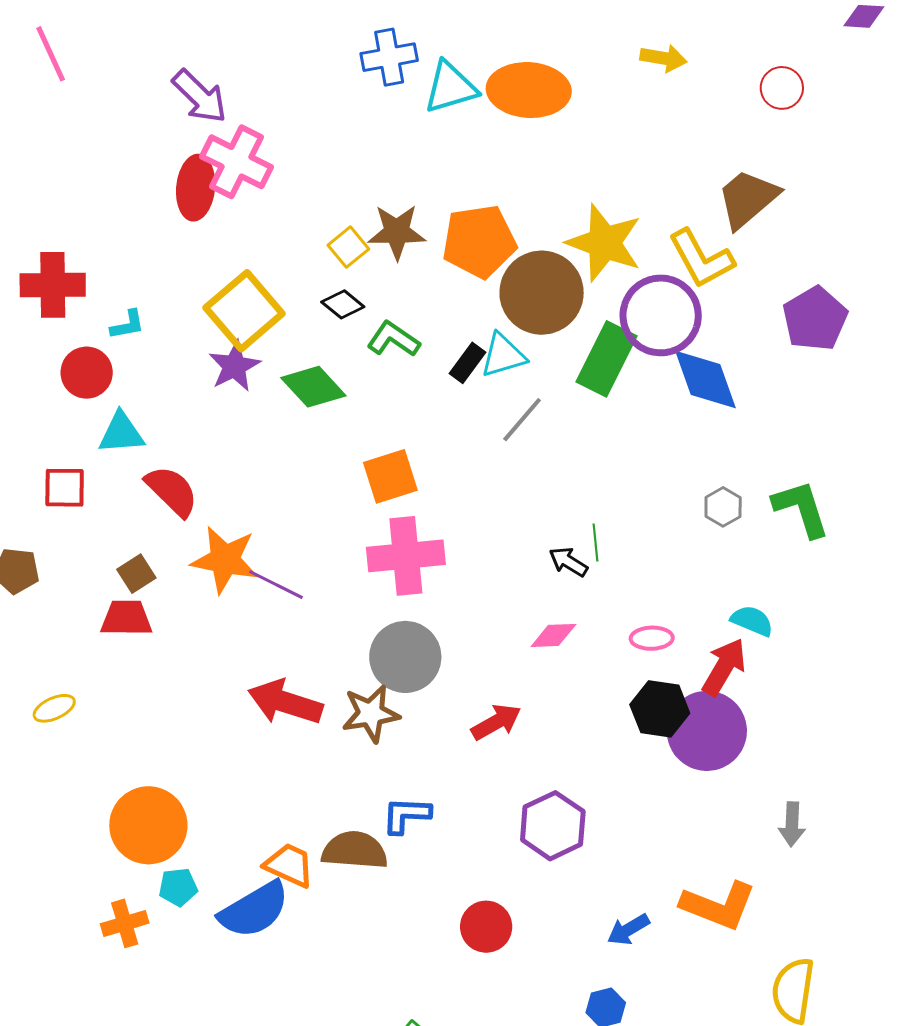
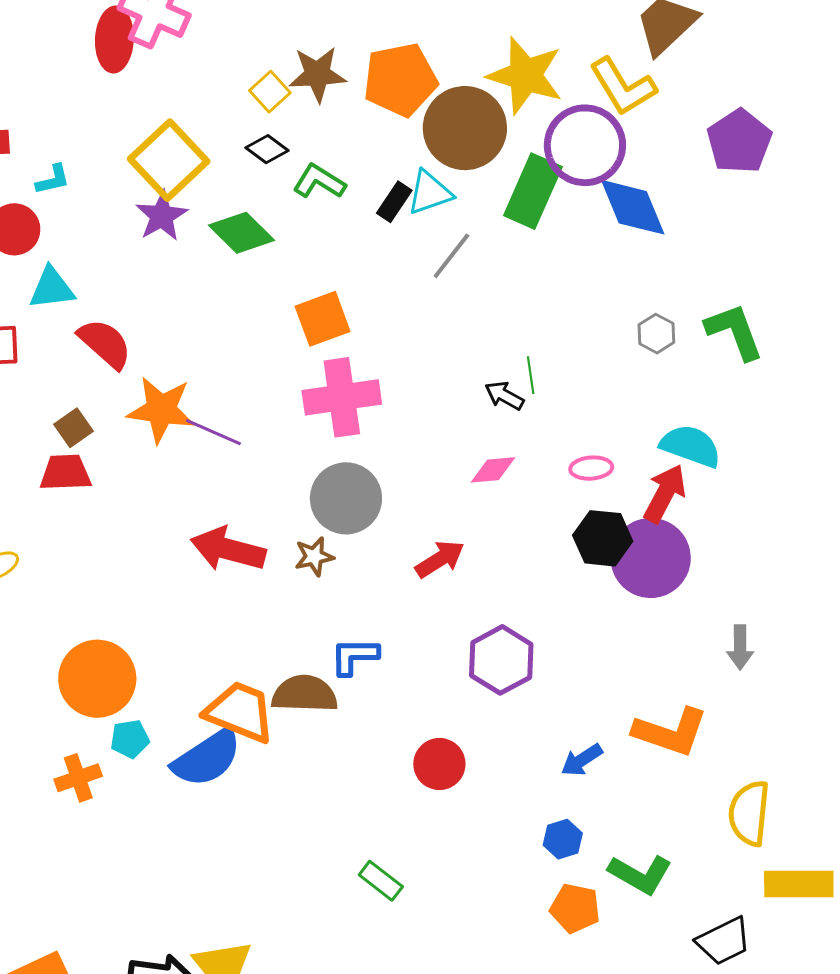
cyan semicircle: (752, 621) -> (691, 446), size x1.4
brown star: (371, 714) -> (314, 557), size x0.7
orange trapezoid: (289, 865) -> (240, 712), size x1.4

